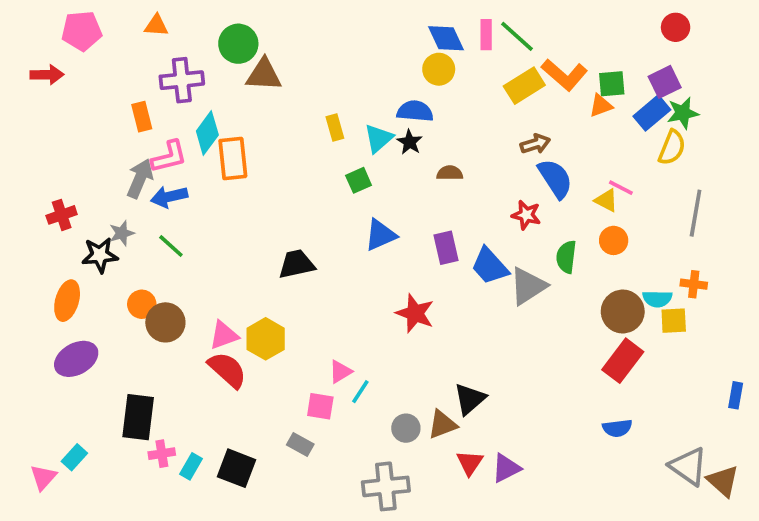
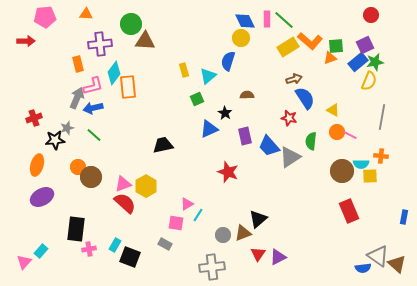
blue semicircle: (415, 111) -> (228, 61), turned -78
black star: (410, 142) -> (225, 113), moved
pink line: (621, 188) -> (350, 135), moved
red rectangle: (623, 361) -> (349, 211), moved, turned -60
blue semicircle: (617, 428) -> (363, 268), moved
cyan rectangle: (191, 466) -> (115, 245), moved

